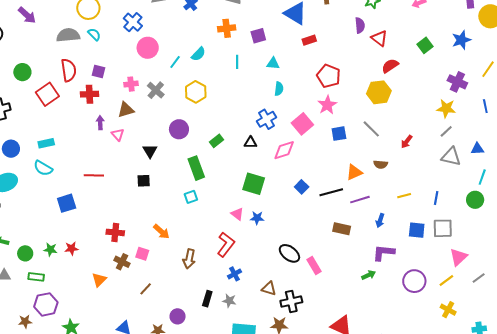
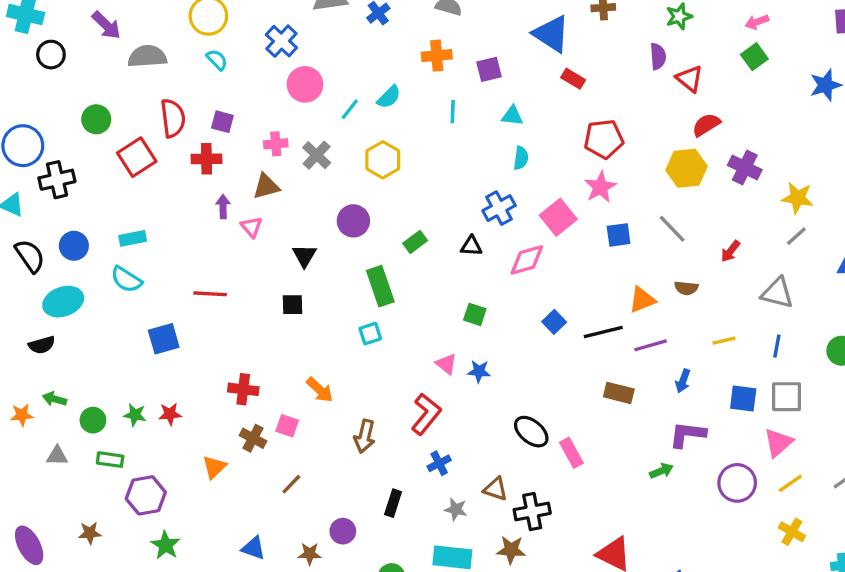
gray semicircle: (68, 35) -> (147, 56), moved
red rectangle: (309, 40) -> (573, 79), turned 48
green square: (425, 45) -> (754, 57), moved
red pentagon: (329, 76) -> (604, 139), turned -30
purple cross: (457, 82) -> (745, 167), moved
gray triangle: (451, 157) -> (777, 293), moved
green square: (254, 184) -> (475, 314), size x0.6
pink triangle: (458, 257) -> (778, 443), moved
gray star: (229, 301) -> (456, 509), moved
purple hexagon: (46, 304) -> (146, 495), moved

